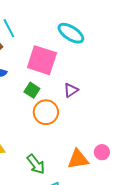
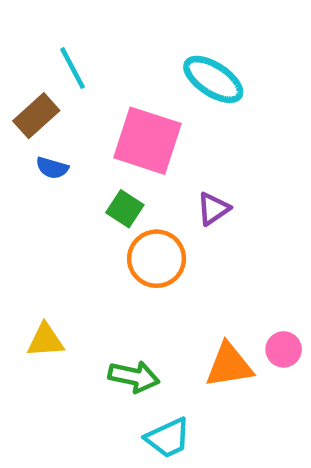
green arrow: (36, 164) -> (134, 377), turned -40

